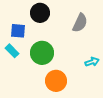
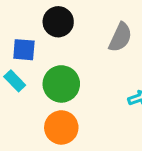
orange circle: (56, 81) -> (61, 127), moved

